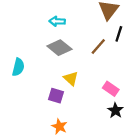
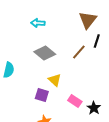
cyan arrow: (57, 21) -> (38, 23), moved
pink rectangle: (111, 89) -> (75, 101), moved

